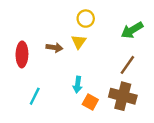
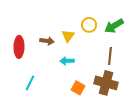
yellow circle: (86, 19) -> (89, 25), moved
brown line: (127, 65) -> (110, 56), turned -30
cyan arrow: (78, 85) -> (67, 61), moved, turned 80

